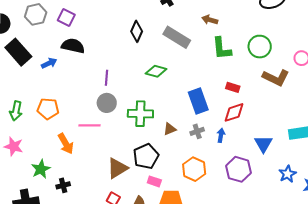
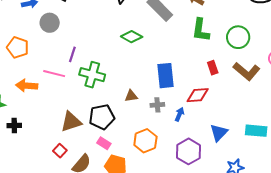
purple line: (106, 78) -> (72, 54), moved
red rectangle: (233, 87) -> (213, 68), moved, turned 40
gray circle: (107, 103) -> (50, 23), moved
green cross: (140, 114) -> (92, 75), moved
orange arrow: (66, 144) -> (27, 86), turned 110

